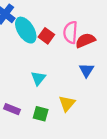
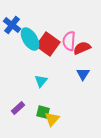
red square: (46, 36) -> (48, 44), size x1.6
yellow triangle: (67, 103) -> (52, 119), moved
purple rectangle: (12, 109) -> (18, 108), turned -64

